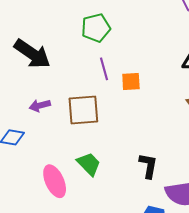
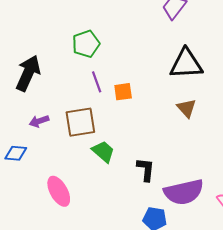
black arrow: (32, 54) -> (28, 73), turned -96
green trapezoid: (89, 164) -> (103, 152), moved

